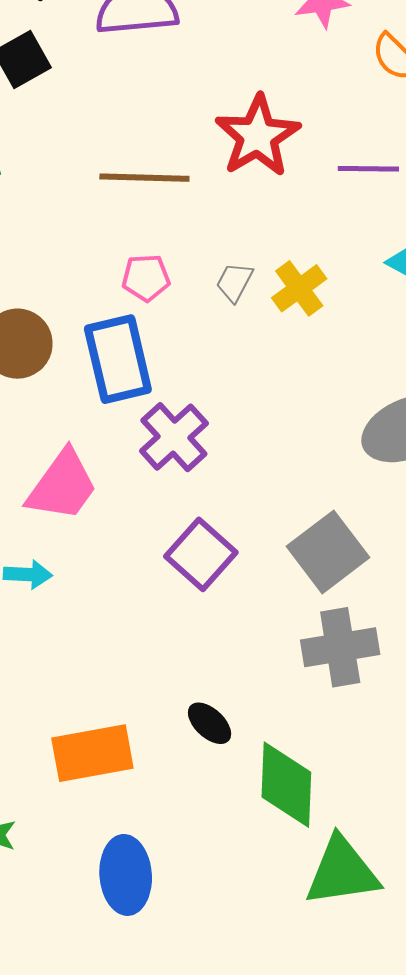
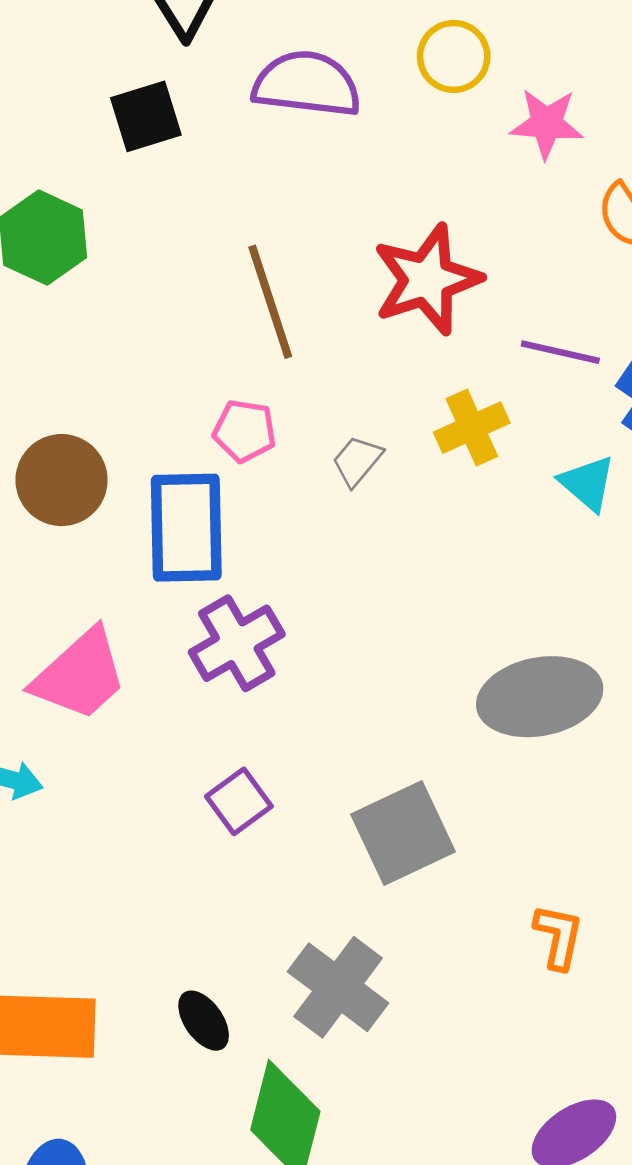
brown line: (144, 178) -> (270, 302), turned 58
yellow cross: (299, 288) -> (472, 428), moved
purple square: (201, 554) -> (239, 801), size x0.7
gray cross: (340, 647) -> (338, 987), moved, turned 34

